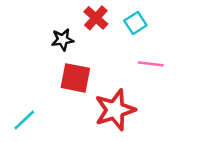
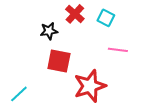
cyan square: (135, 23) -> (106, 18), turned -30

